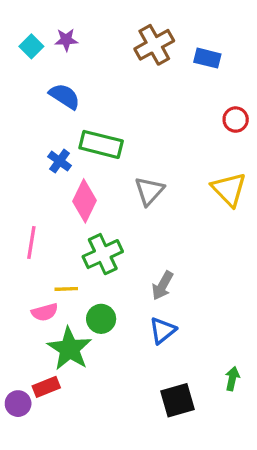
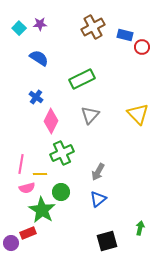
red circle: (236, 120) -> (142, 47), moved
green rectangle: (101, 144) -> (82, 79), moved, turned -40
pink line: (31, 242) -> (21, 164), moved

